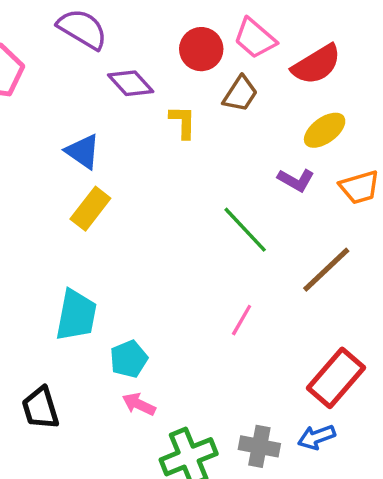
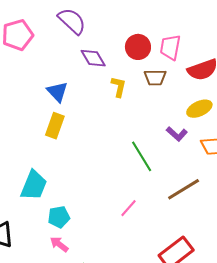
pink trapezoid: (255, 38) -> (170, 47), turned 48
brown trapezoid: (240, 94) -> (155, 78), turned 45
yellow rectangle: (90, 209) -> (55, 126), turned -30

